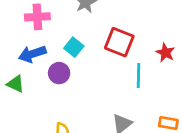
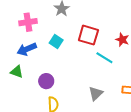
purple circle: (59, 73) -> (46, 81), moved
cyan line: (138, 76) -> (104, 58), turned -54

